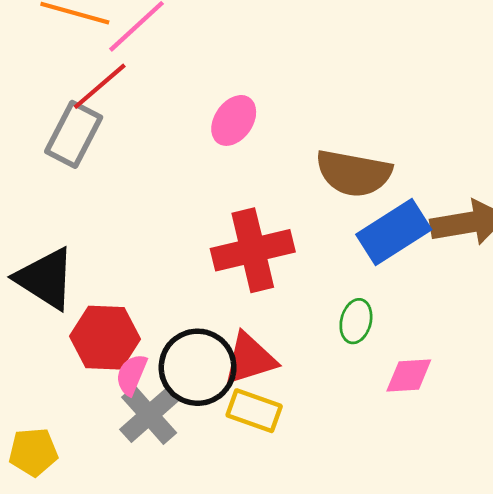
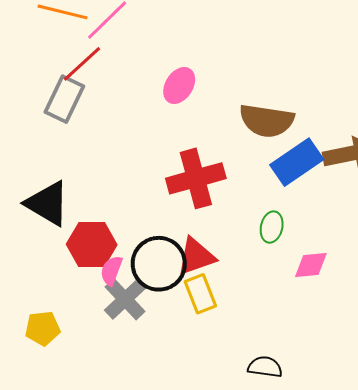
yellow rectangle: (254, 411) -> (200, 294), turned 51

